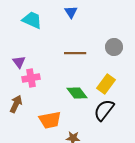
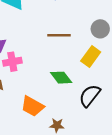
yellow rectangle: (106, 84) -> (91, 56), moved
orange trapezoid: (50, 120) -> (32, 106), turned 40

